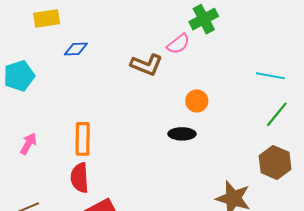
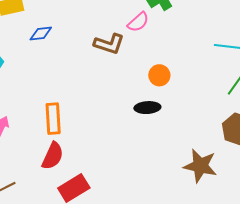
red semicircle: (80, 178) -> (53, 156), turned -148

